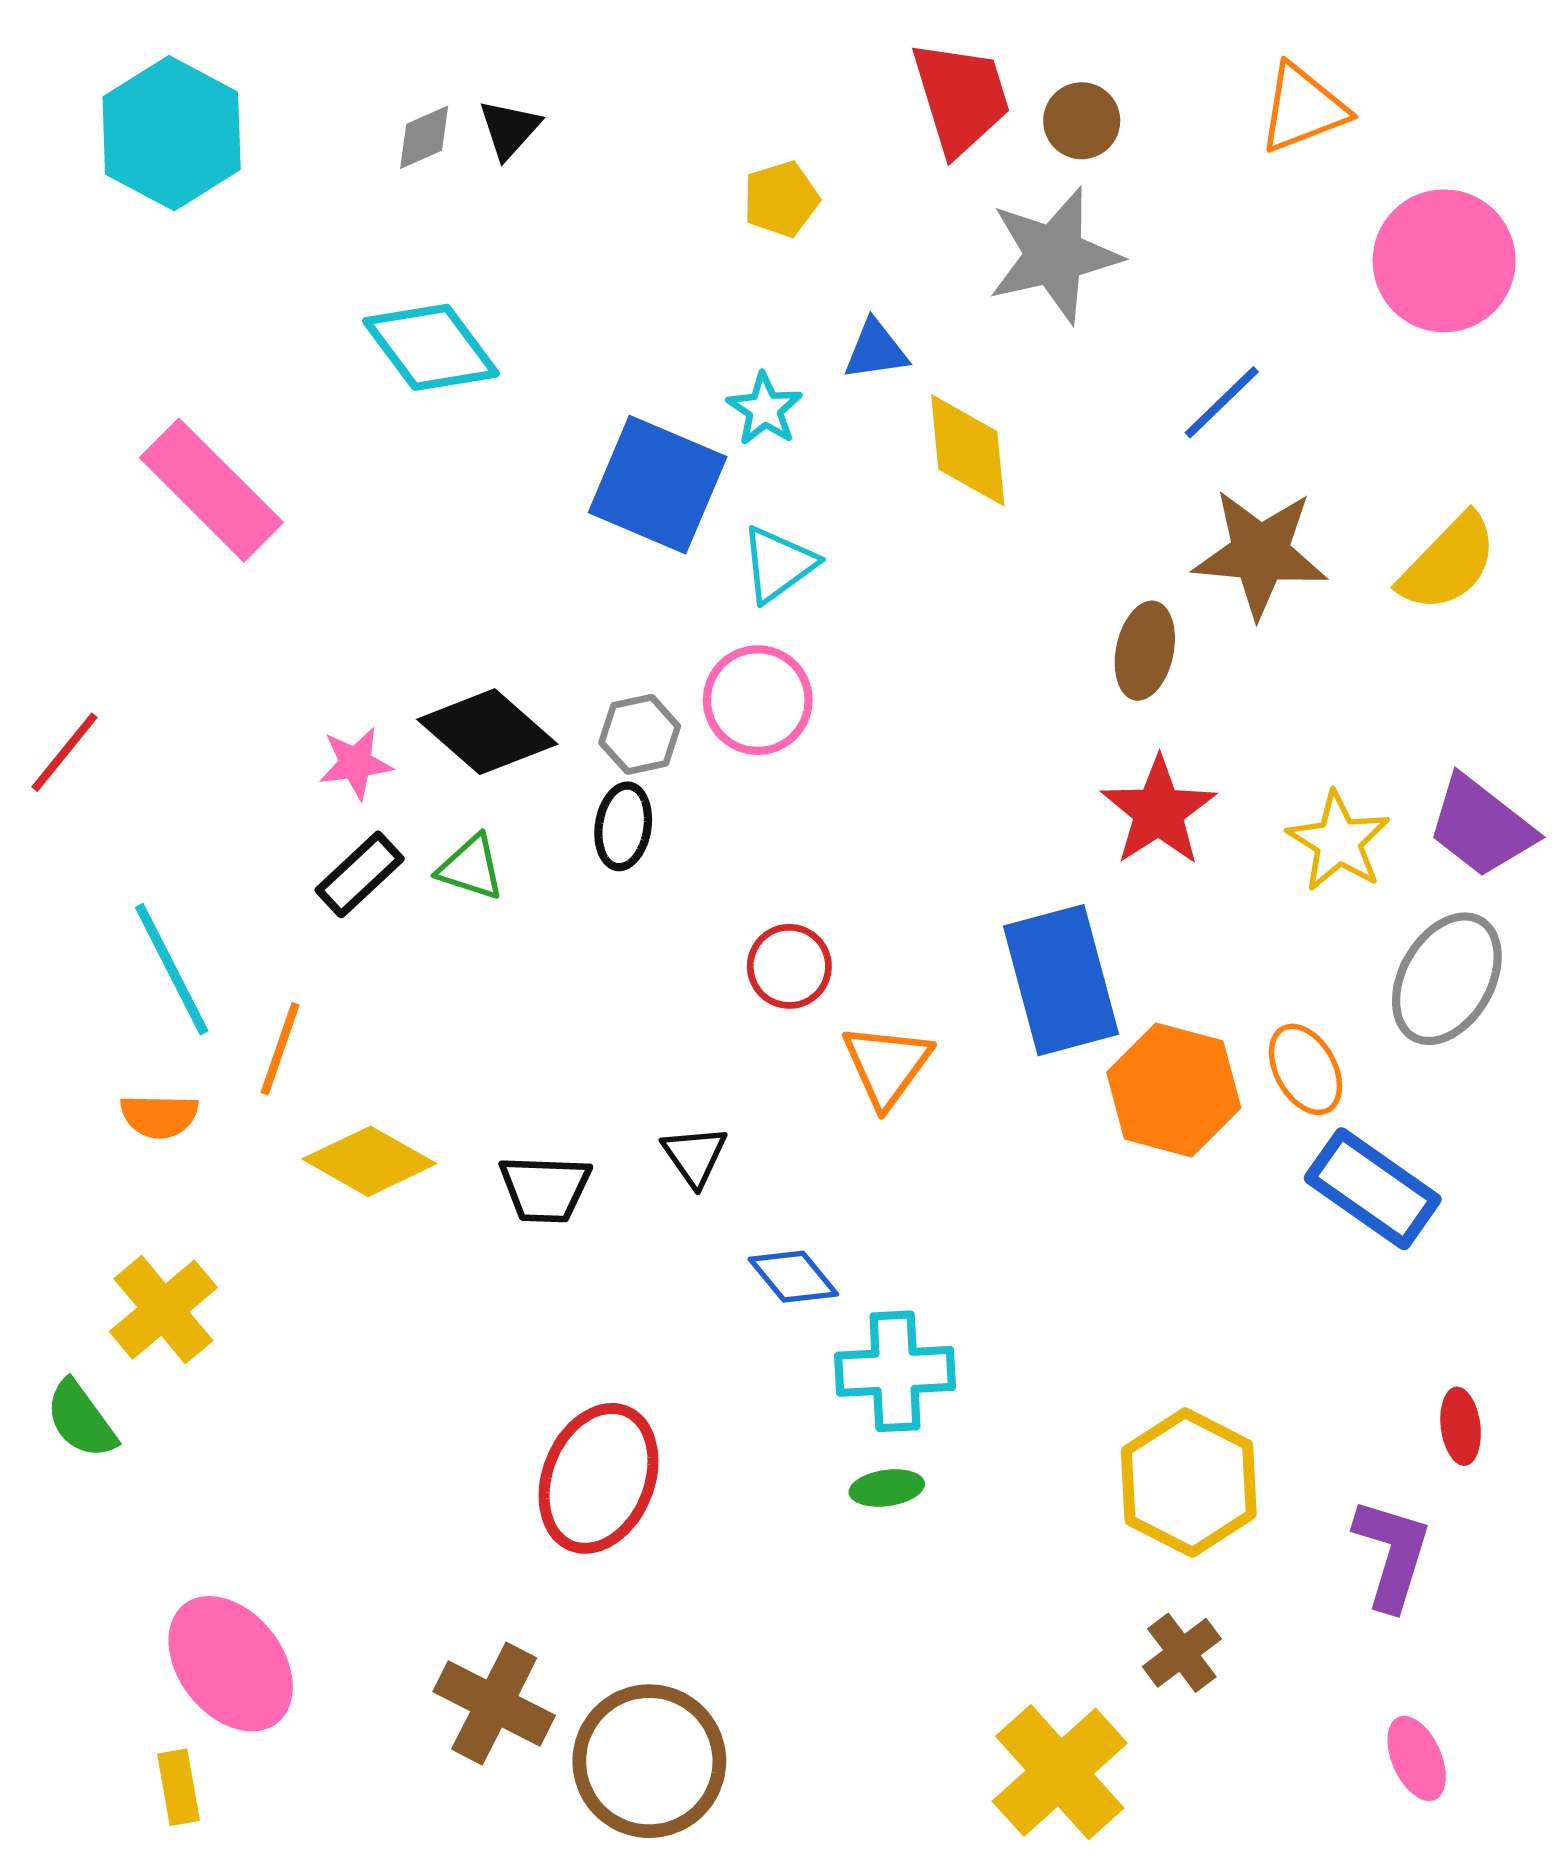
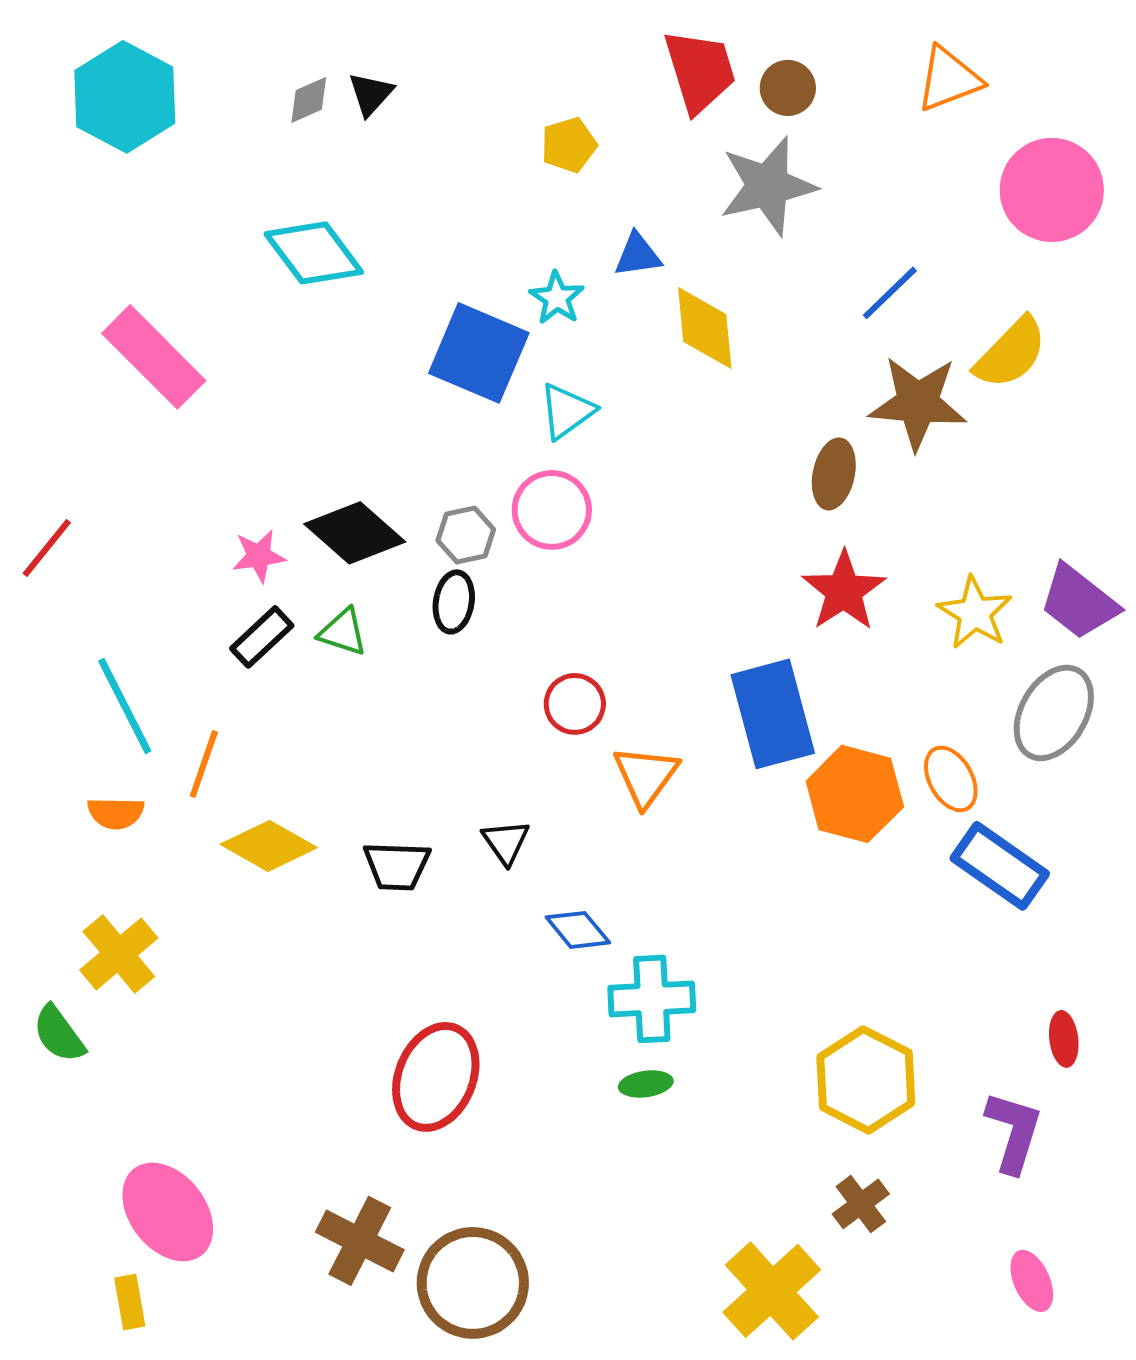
yellow semicircle: (1448, 563) -> (1011, 353), moved

